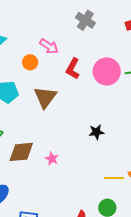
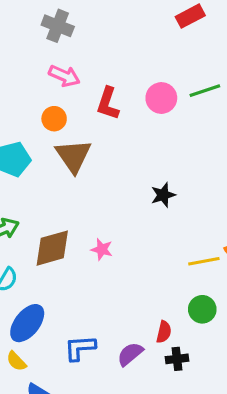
gray cross: (85, 20) -> (58, 26), moved
orange circle: (30, 62) -> (54, 119), moved
pink circle: (107, 71) -> (161, 98), size x0.7

